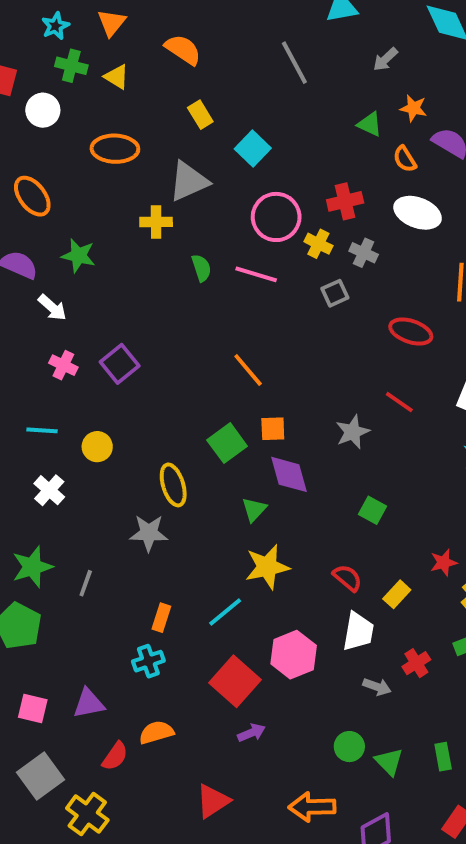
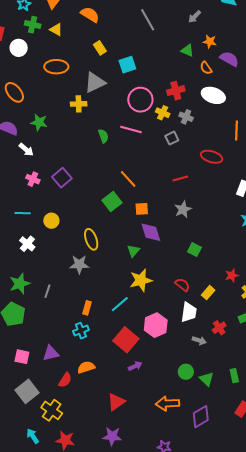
cyan square: (253, 148) -> (127, 65), turned 30
green semicircle: (201, 268) -> (103, 136), moved
red line: (399, 402) -> (180, 179), moved, turned -49
green square: (227, 443) -> (112, 201), moved

